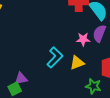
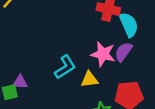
pink star: (83, 39) -> (103, 54), size x1.5

